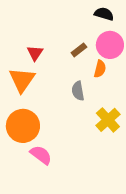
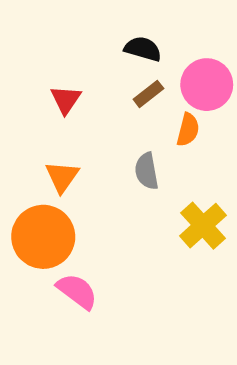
black semicircle: (104, 14) -> (143, 49), moved
orange triangle: (22, 80) -> (62, 177), moved, size x0.7

